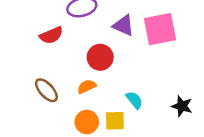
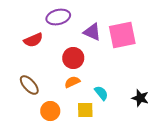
orange semicircle: (87, 87) -> (72, 82), moved
orange circle: (87, 122) -> (50, 111), moved

